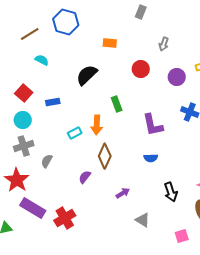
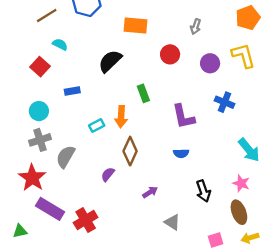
orange rectangle: (110, 43) -> (136, 25), size x1.5
red square: (24, 93) -> (40, 67), moved
gray semicircle: (47, 161) -> (66, 157), size x1.5

